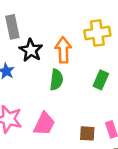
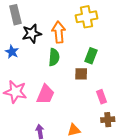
black star: (31, 50) -> (32, 34), turned 30
brown square: (87, 133) -> (81, 74), moved

